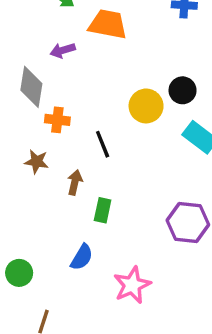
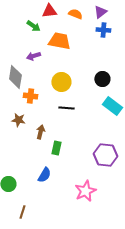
yellow circle: (146, 106) -> (61, 82), moved
black line: (103, 144) -> (66, 108), moved, turned -63
pink star: (132, 285) -> (85, 191), moved

